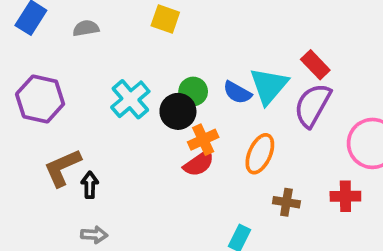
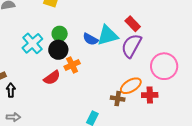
cyan triangle: (269, 86) -> (108, 35), turned 35
green circle: (193, 91) -> (60, 34), moved
orange ellipse: (260, 154) -> (131, 86), moved, turned 35
red semicircle: (199, 163) -> (52, 78), moved

